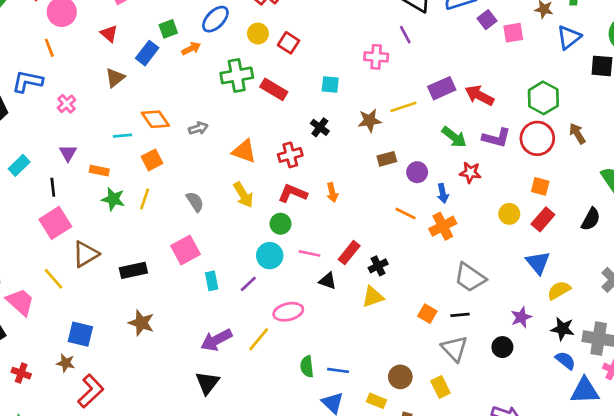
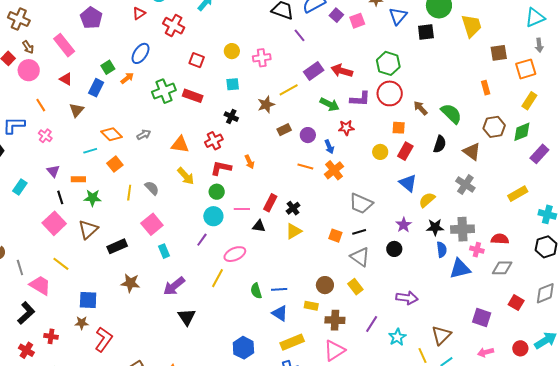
yellow circle: (258, 34) -> (232, 51), moved
purple line: (405, 35) -> (299, 35), moved
orange line: (49, 48) -> (41, 105), moved
brown arrow: (577, 133) -> (421, 108), moved
black line: (53, 187) -> (60, 197), moved
yellow line: (145, 199) -> (129, 193), moved
brown triangle: (86, 254) -> (88, 230), moved
cyan rectangle: (212, 281) -> (164, 251), moved
purple arrow: (216, 340) -> (174, 286), moved
blue semicircle: (565, 360) -> (442, 250), turned 56

